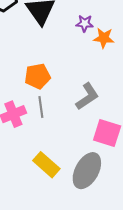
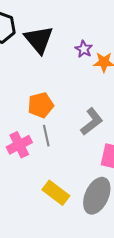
purple star: (85, 23) -> (84, 49), turned 30

